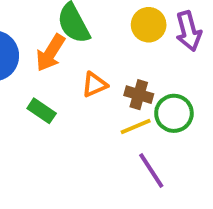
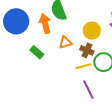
yellow circle: (149, 25) -> (92, 31), moved
orange arrow: (50, 53) -> (45, 24), turned 126

